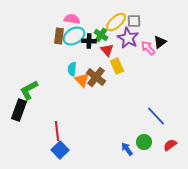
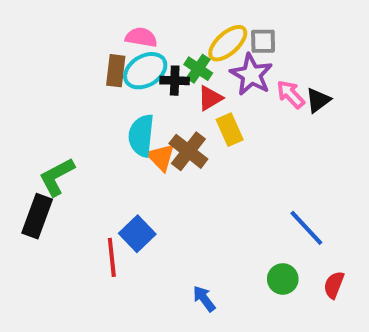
black triangle: (160, 42) -> (318, 100), moved
red triangle: (107, 50) -> (210, 98), turned 40
cyan semicircle: (72, 69) -> (141, 136), size x1.5
red semicircle: (170, 145) -> (334, 285), turned -32
blue arrow: (127, 149) -> (204, 299), moved
blue square: (60, 150) -> (137, 234), moved

